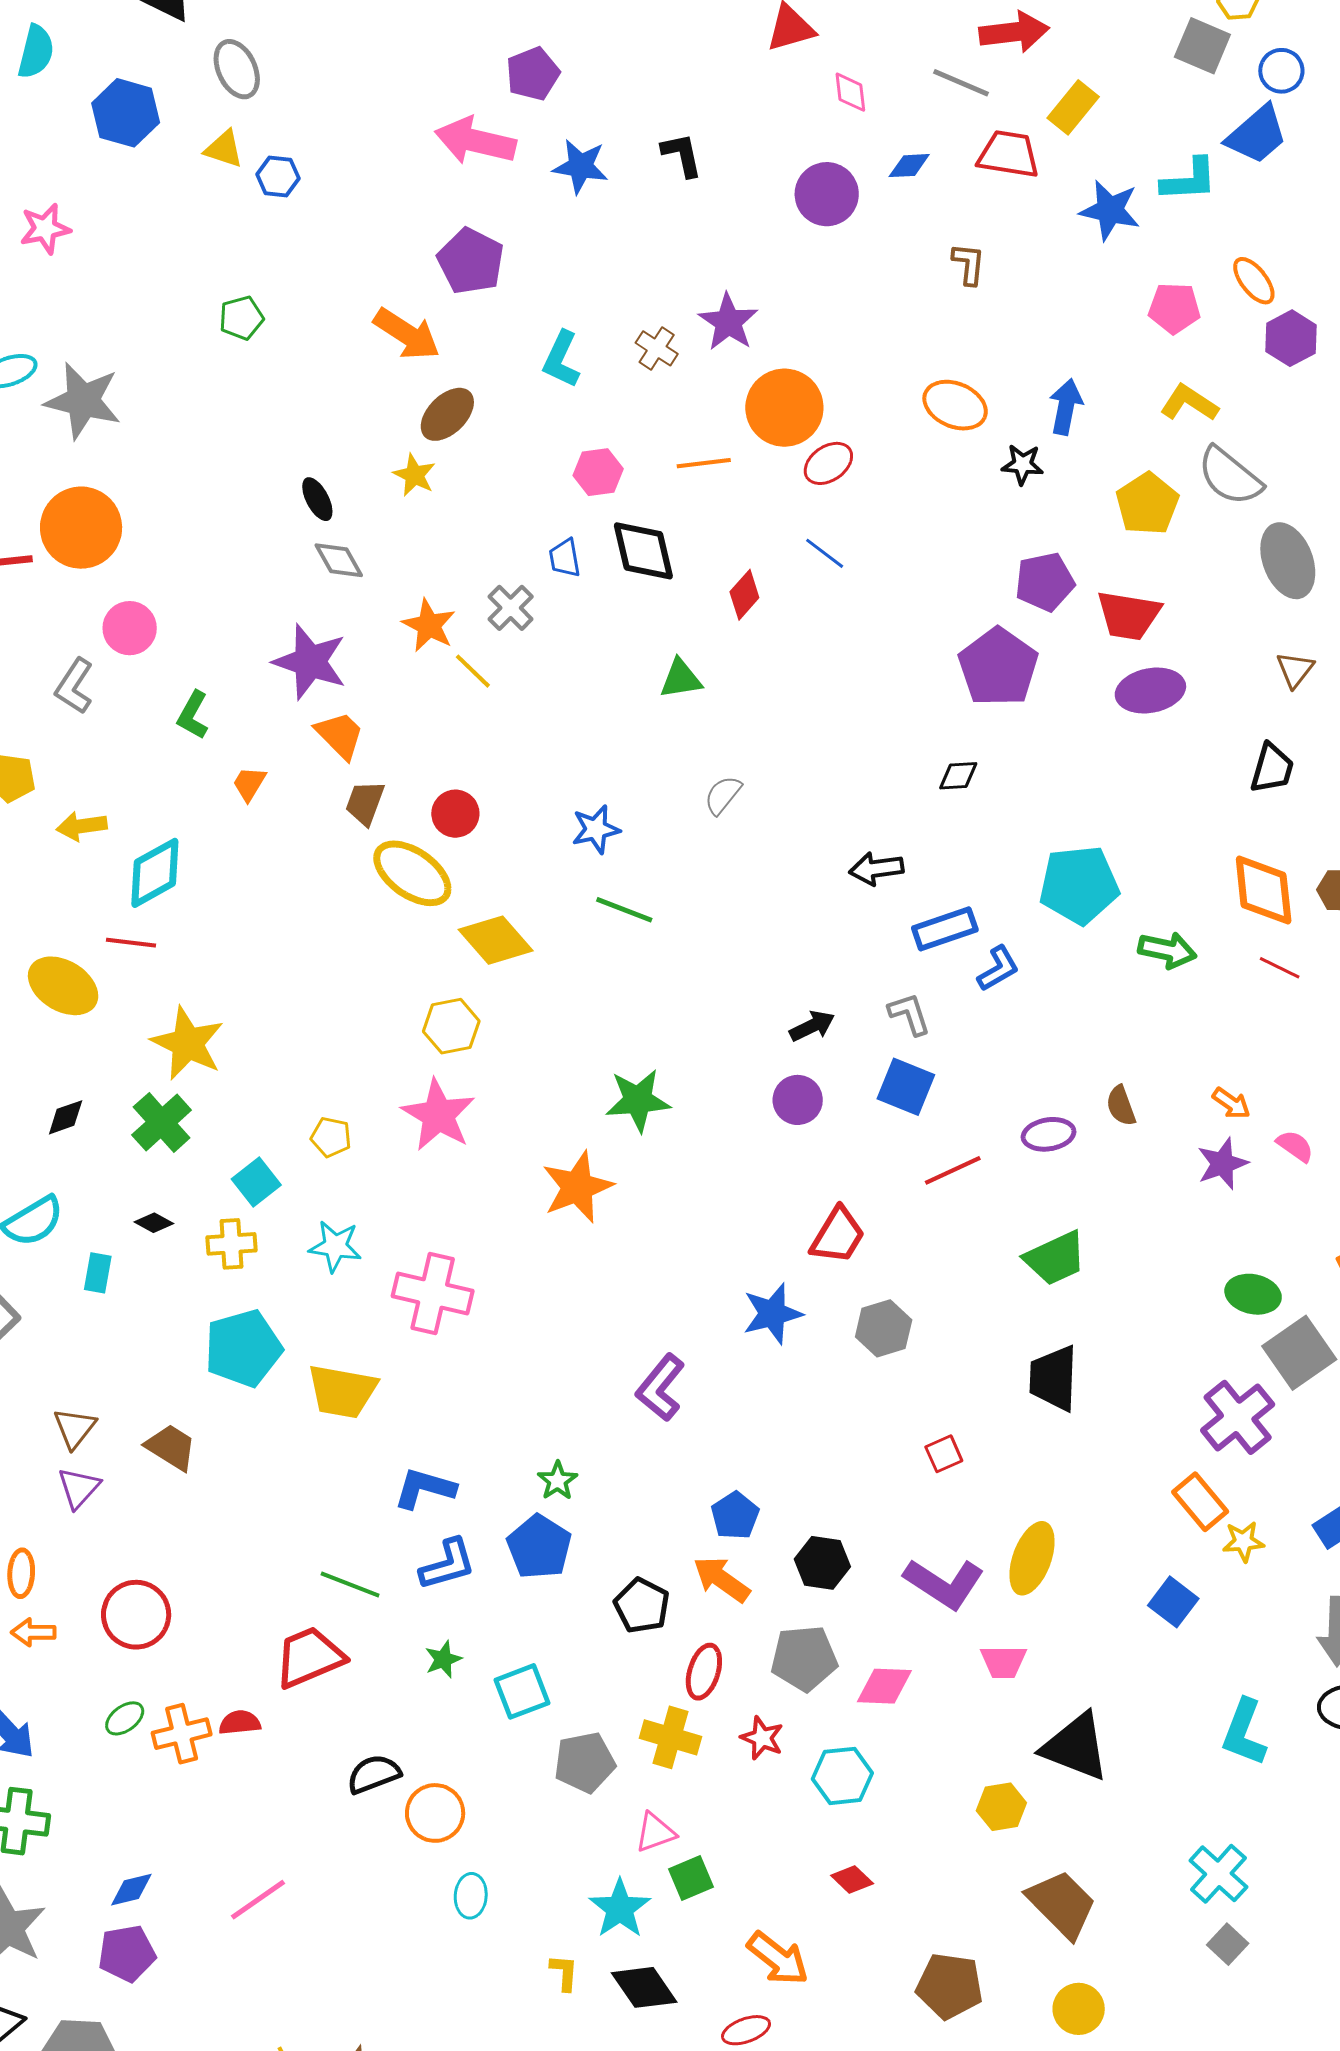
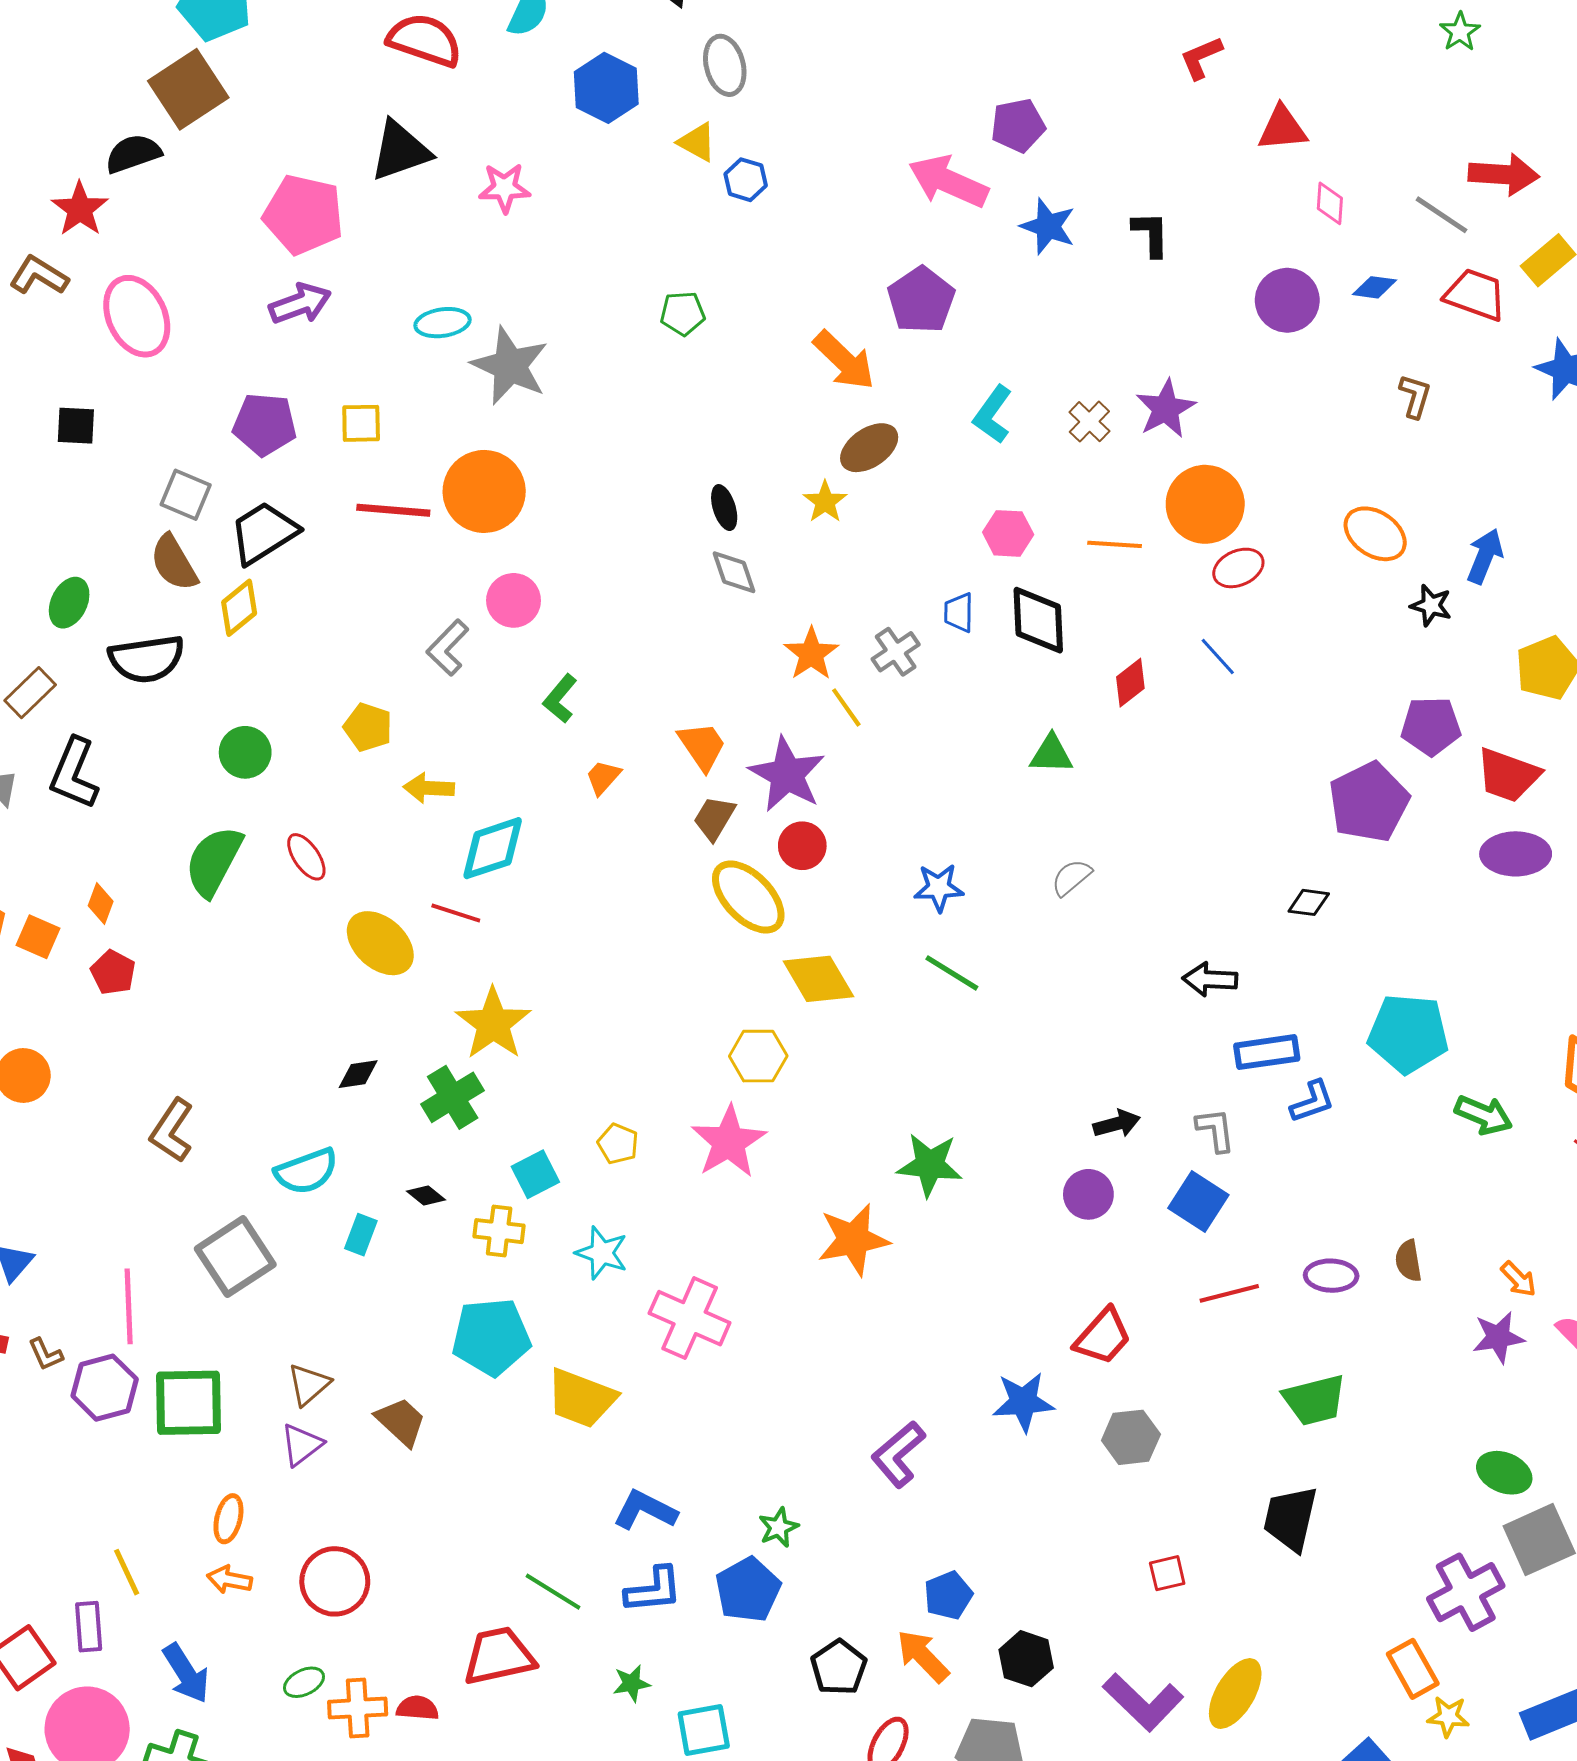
purple star: (310, 662) -> (787, 774), moved

